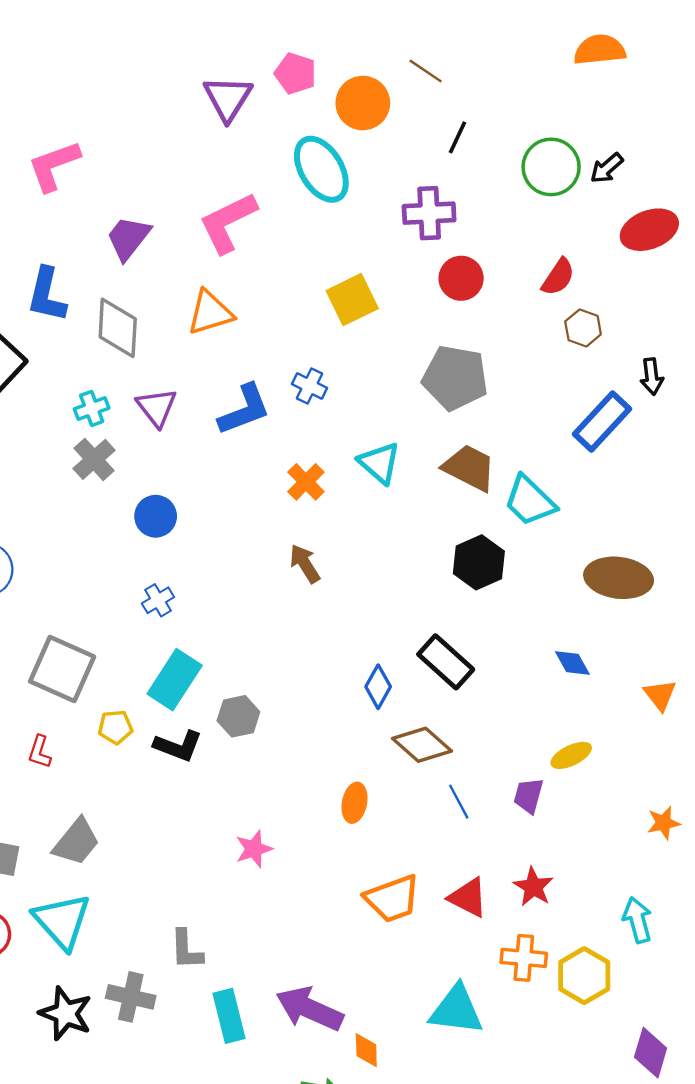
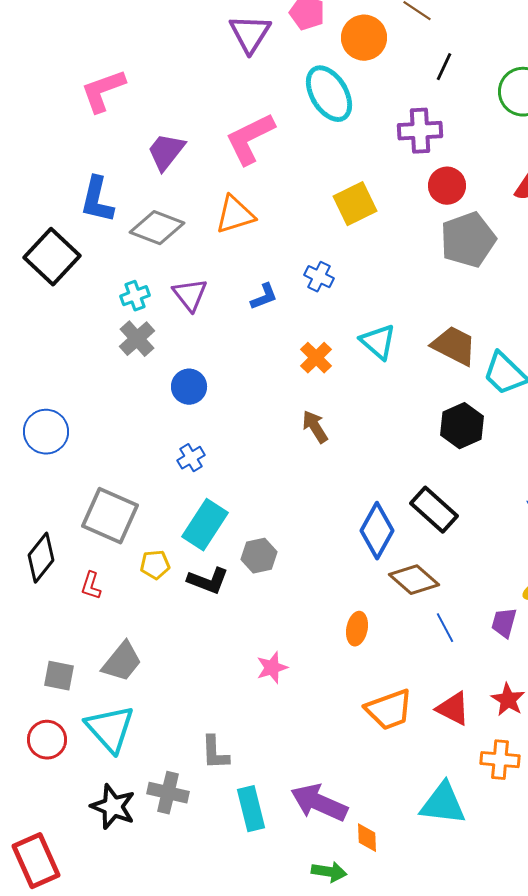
gray diamond: (118, 328) -> (157, 228), turned -72
gray pentagon: (455, 378) -> (468, 240), moved, turned -30
blue L-shape: (244, 410) -> (264, 297), size x0.6
blue diamond: (378, 687) -> (377, 531), size x1.5

